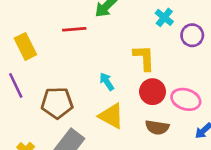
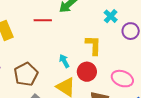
red circle: (153, 92) -> (87, 72), moved
brown pentagon: (57, 103) -> (26, 74), turned -30

